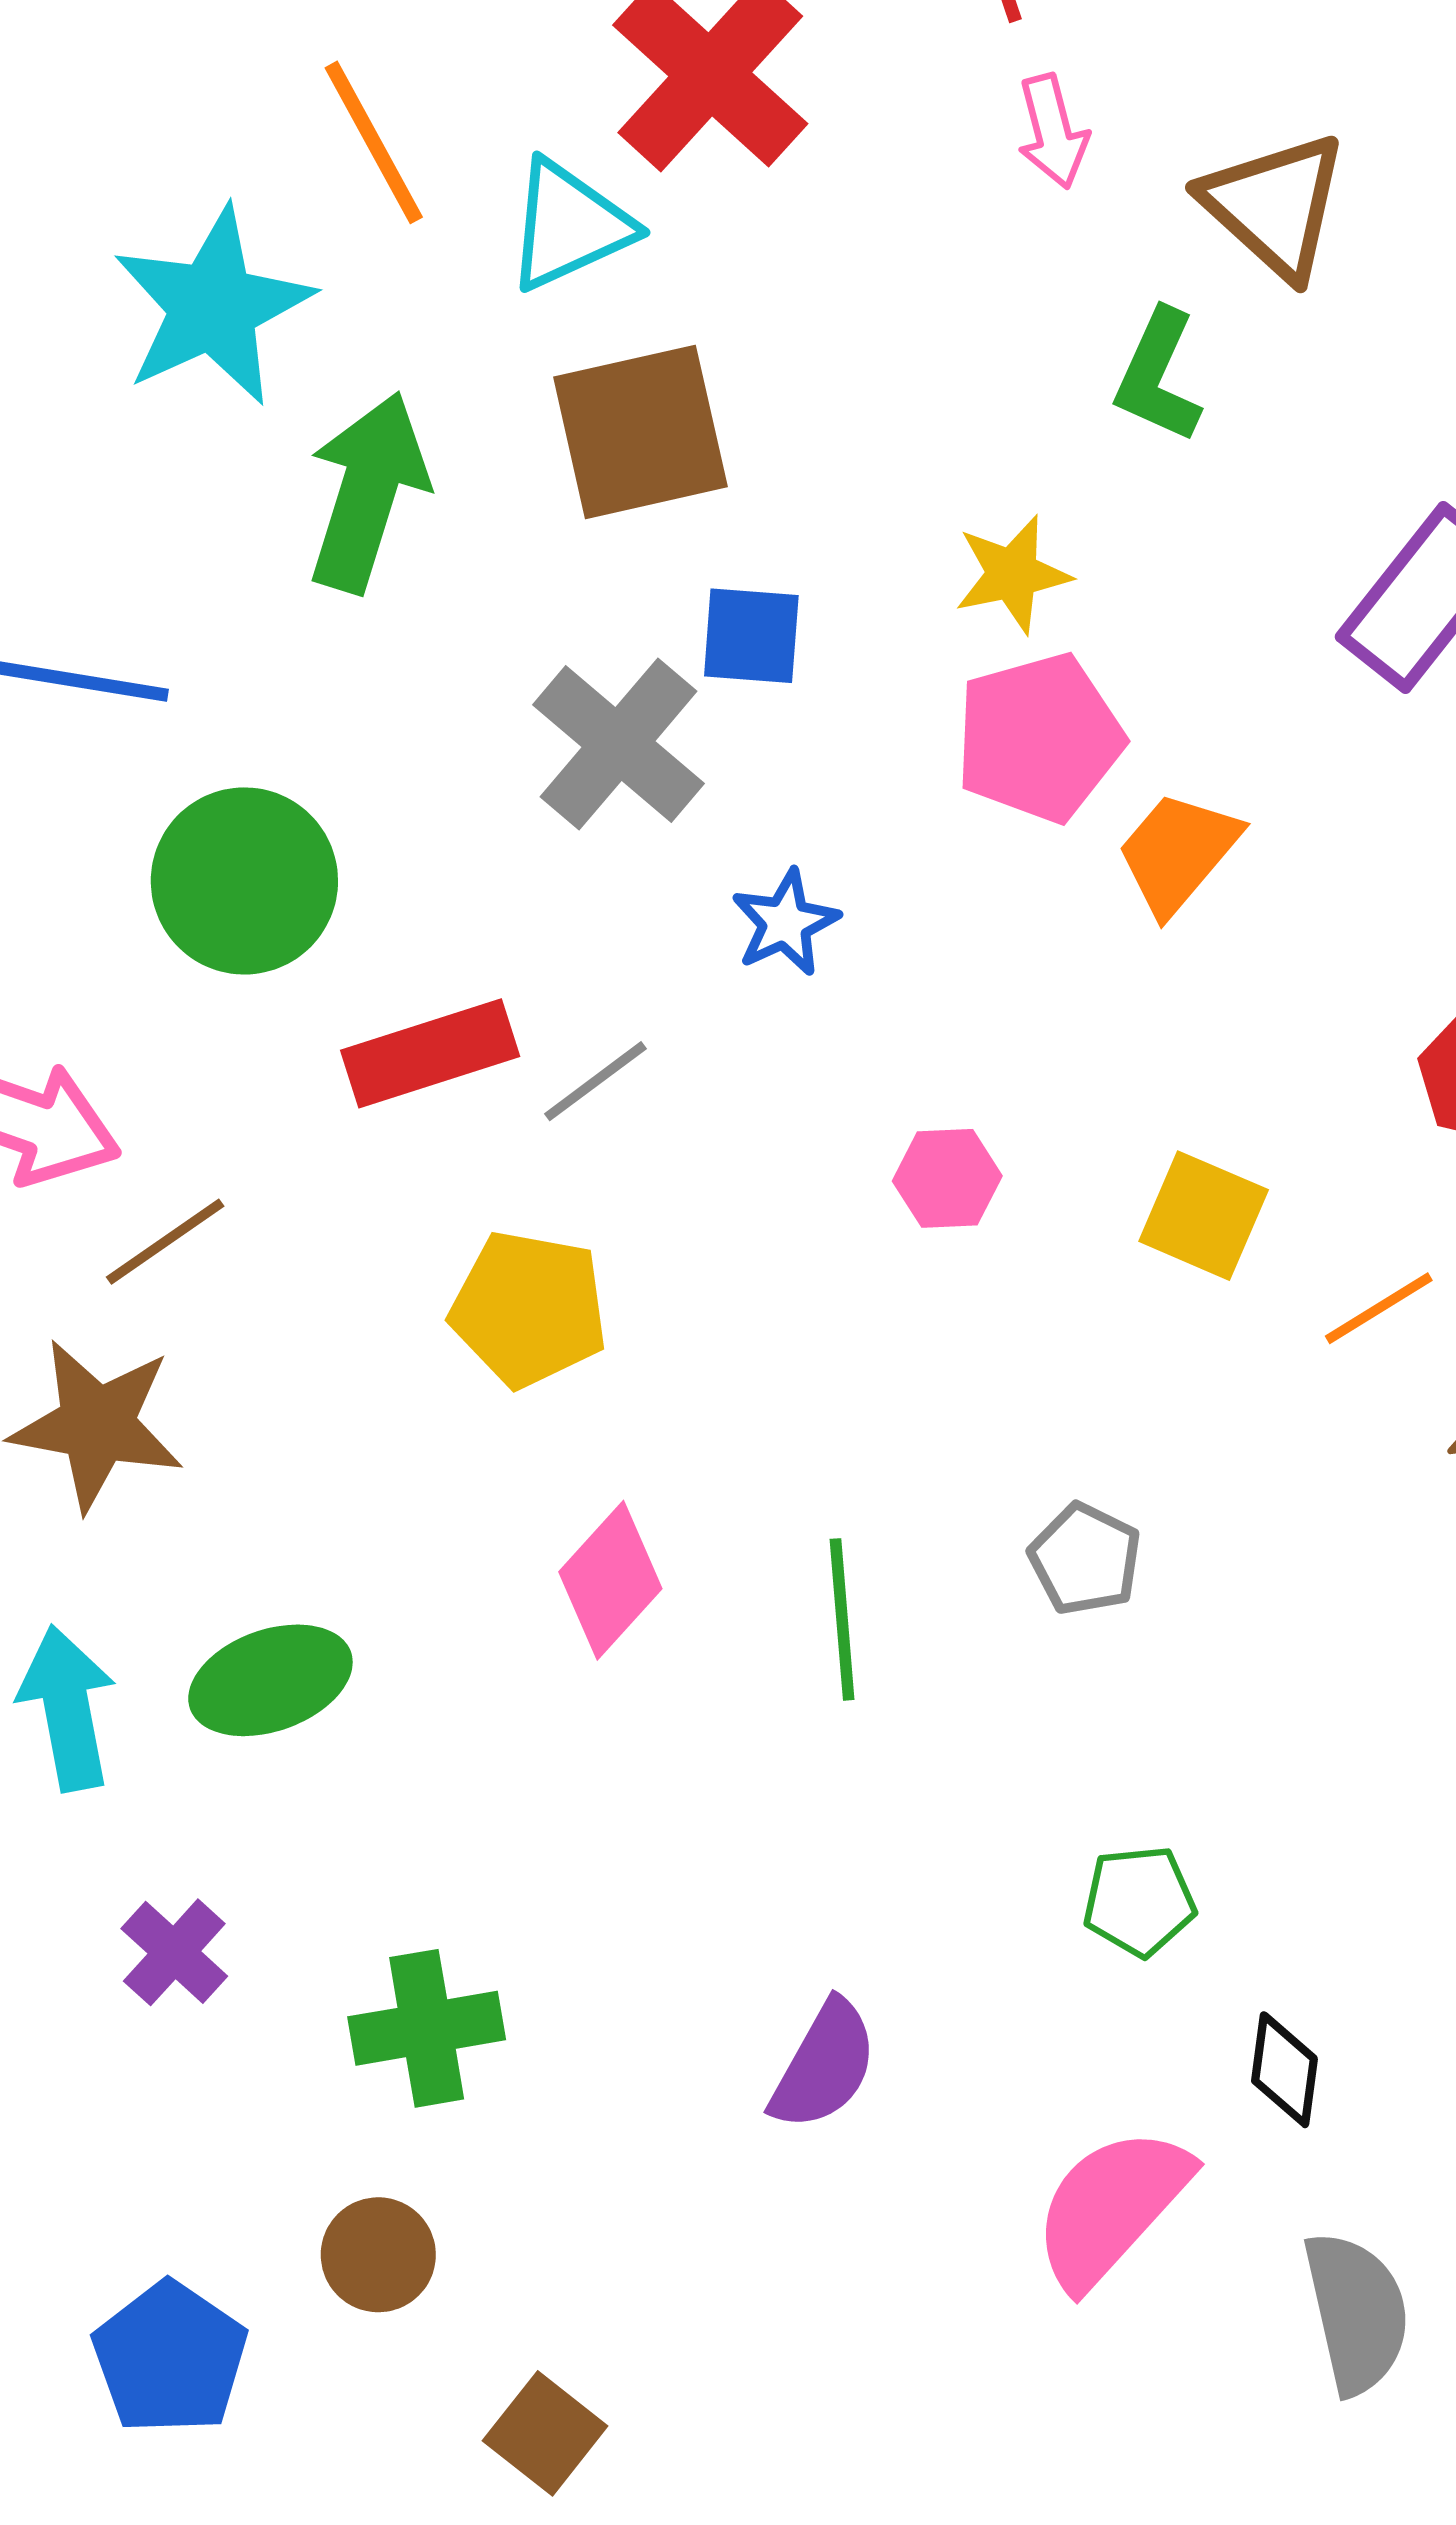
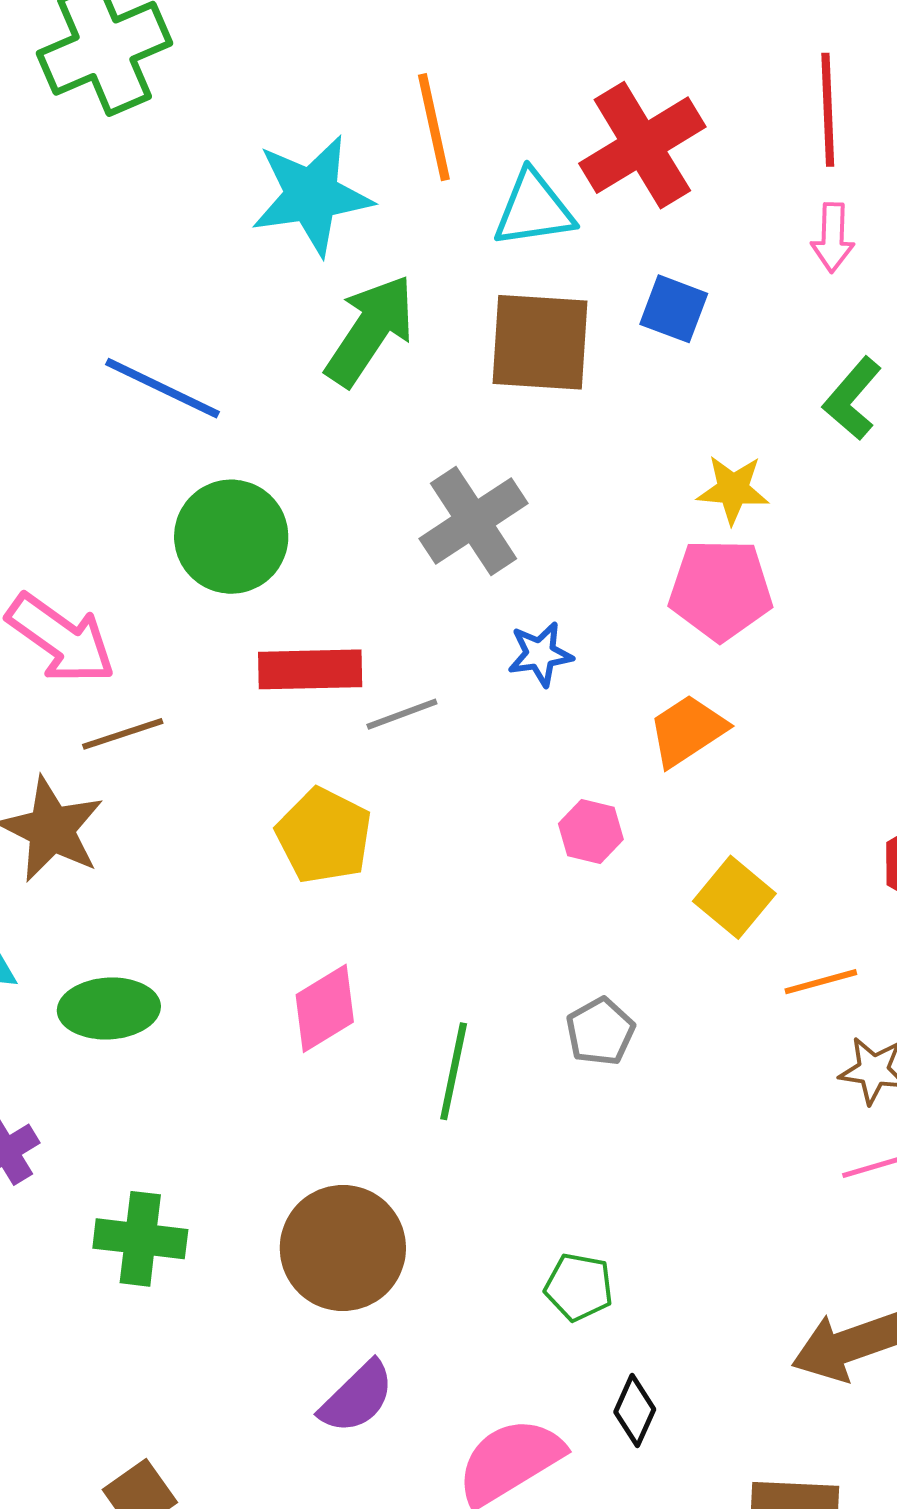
blue square: (751, 636) -> (674, 309), moved
orange trapezoid: (1178, 853) -> (687, 730), moved
gray pentagon: (1085, 1559) -> (600, 1032), moved
purple semicircle: (824, 2065) -> (357, 1397), moved
brown circle: (378, 2255) -> (343, 1248), moved, size x1.8

